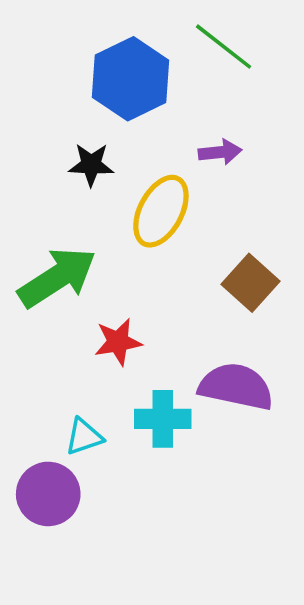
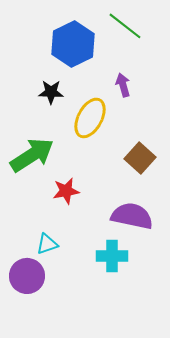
purple arrow: (220, 152) -> (123, 85), turned -100
cyan cross: (163, 419) -> (112, 256), moved

